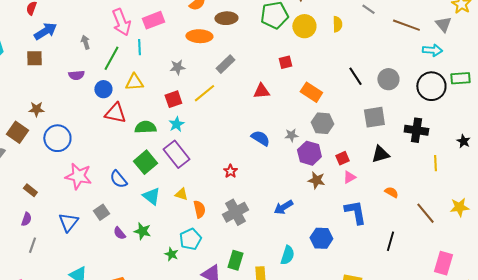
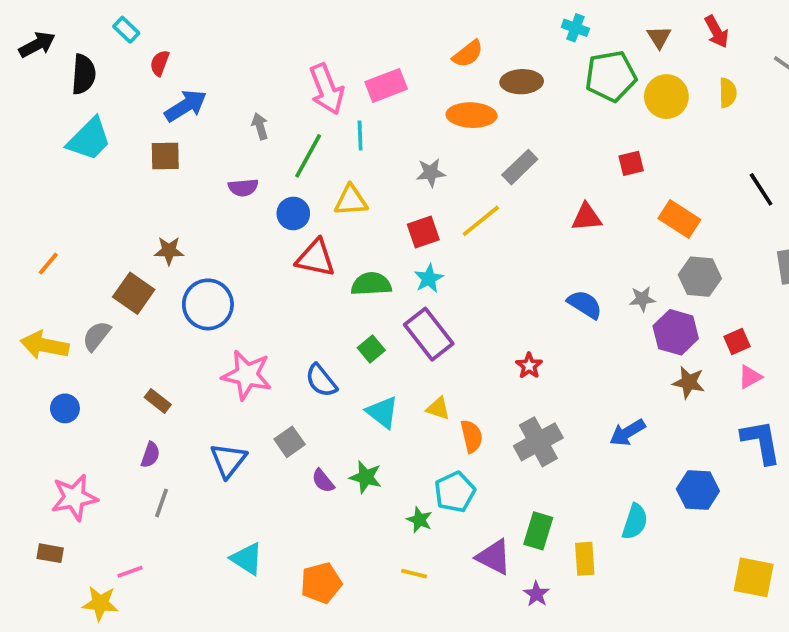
green square: (145, 162) -> (371, 349), size x0.6

